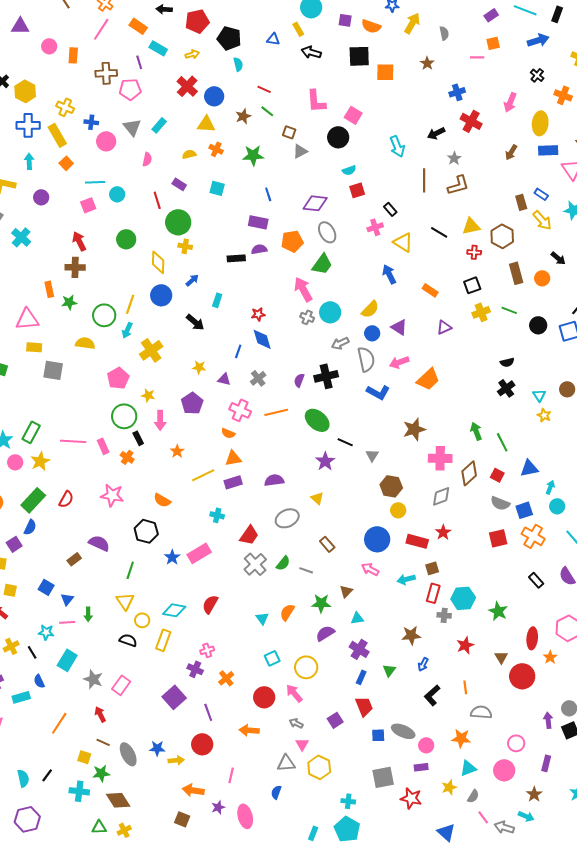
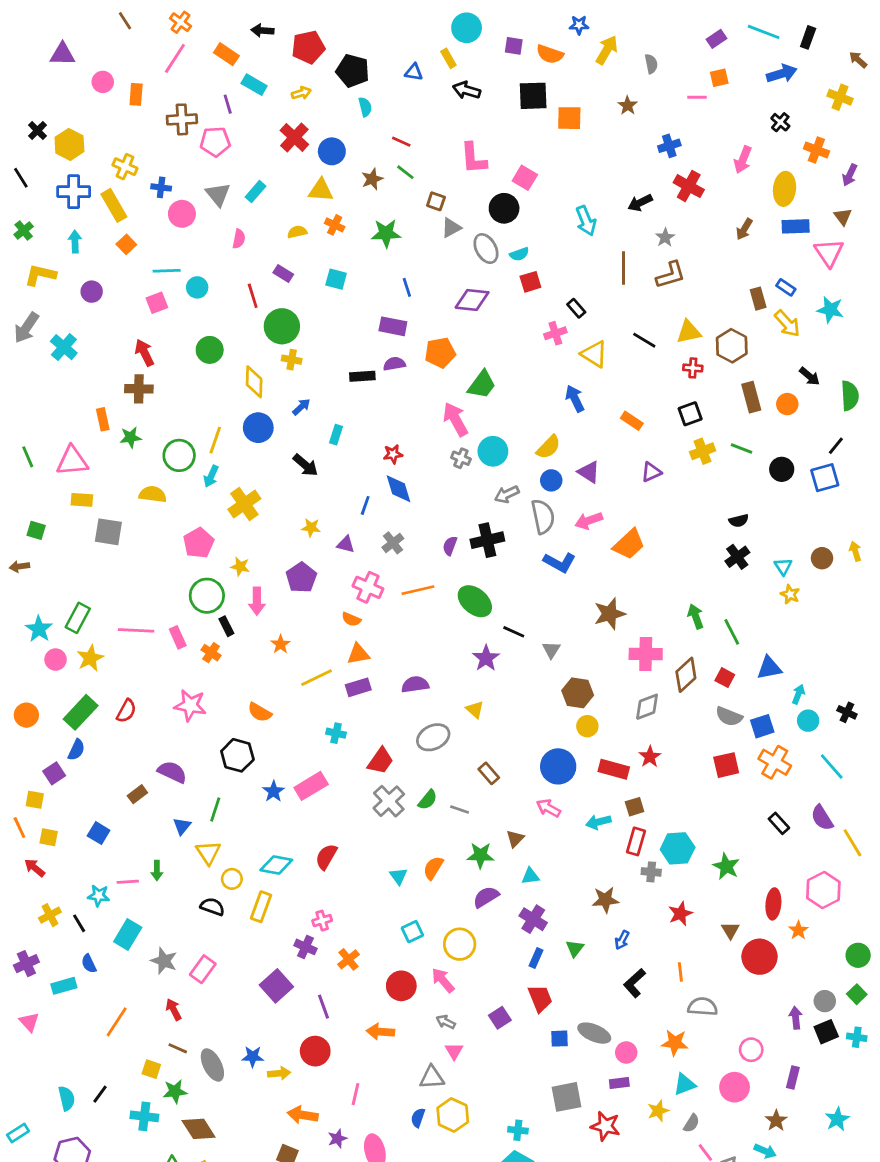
gray ellipse: (327, 232) -> (486, 249), moved
blue triangle: (67, 599) -> (182, 826), moved
yellow hexagon: (319, 767) -> (453, 1115), moved

